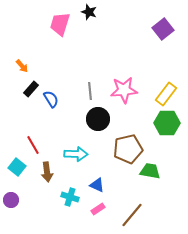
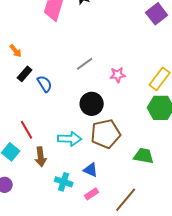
pink star: (124, 90) -> (118, 75), size x0.6
gray line: (90, 91) -> (85, 64), moved, turned 60
brown pentagon: (128, 149) -> (106, 134), moved

